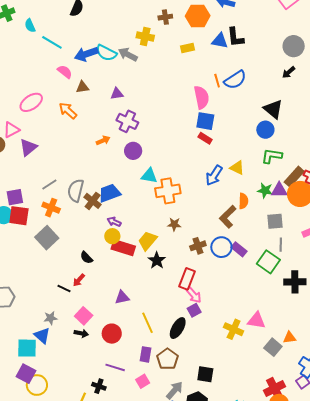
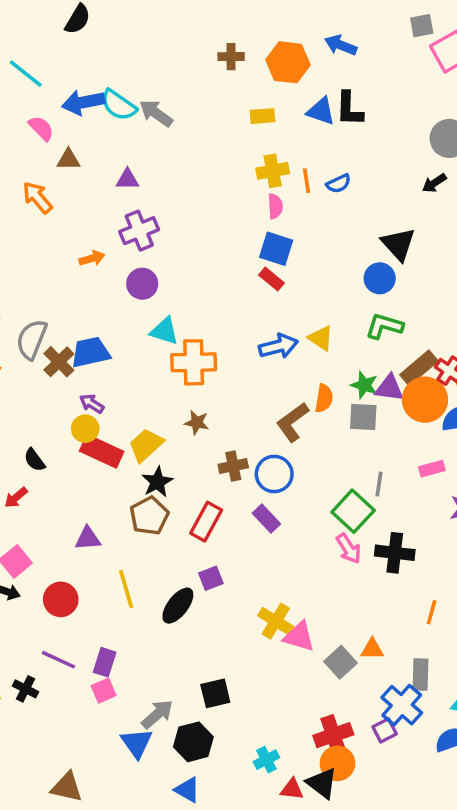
yellow cross: (145, 36) -> (273, 171), moved, turned -30
blue semicircle: (235, 80) -> (339, 184), size x0.6
pink semicircle: (202, 97) -> (275, 206), size x0.6
purple cross: (127, 121) -> (139, 231), turned 35
blue arrow: (214, 175) -> (278, 346), turned -145
gray square: (275, 221) -> (363, 417), moved
purple rectangle: (239, 249) -> (266, 518), moved
pink arrow: (194, 295) -> (349, 549), moved
pink triangle: (256, 320) -> (299, 637), moved
purple rectangle: (145, 354) -> (105, 662), moved
brown pentagon: (167, 359) -> (149, 516), moved
black square: (205, 374) -> (215, 693), turned -30

